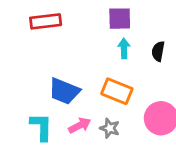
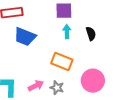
black semicircle: (158, 51) -> (91, 34), turned 152
blue trapezoid: (64, 91) -> (25, 37), moved

